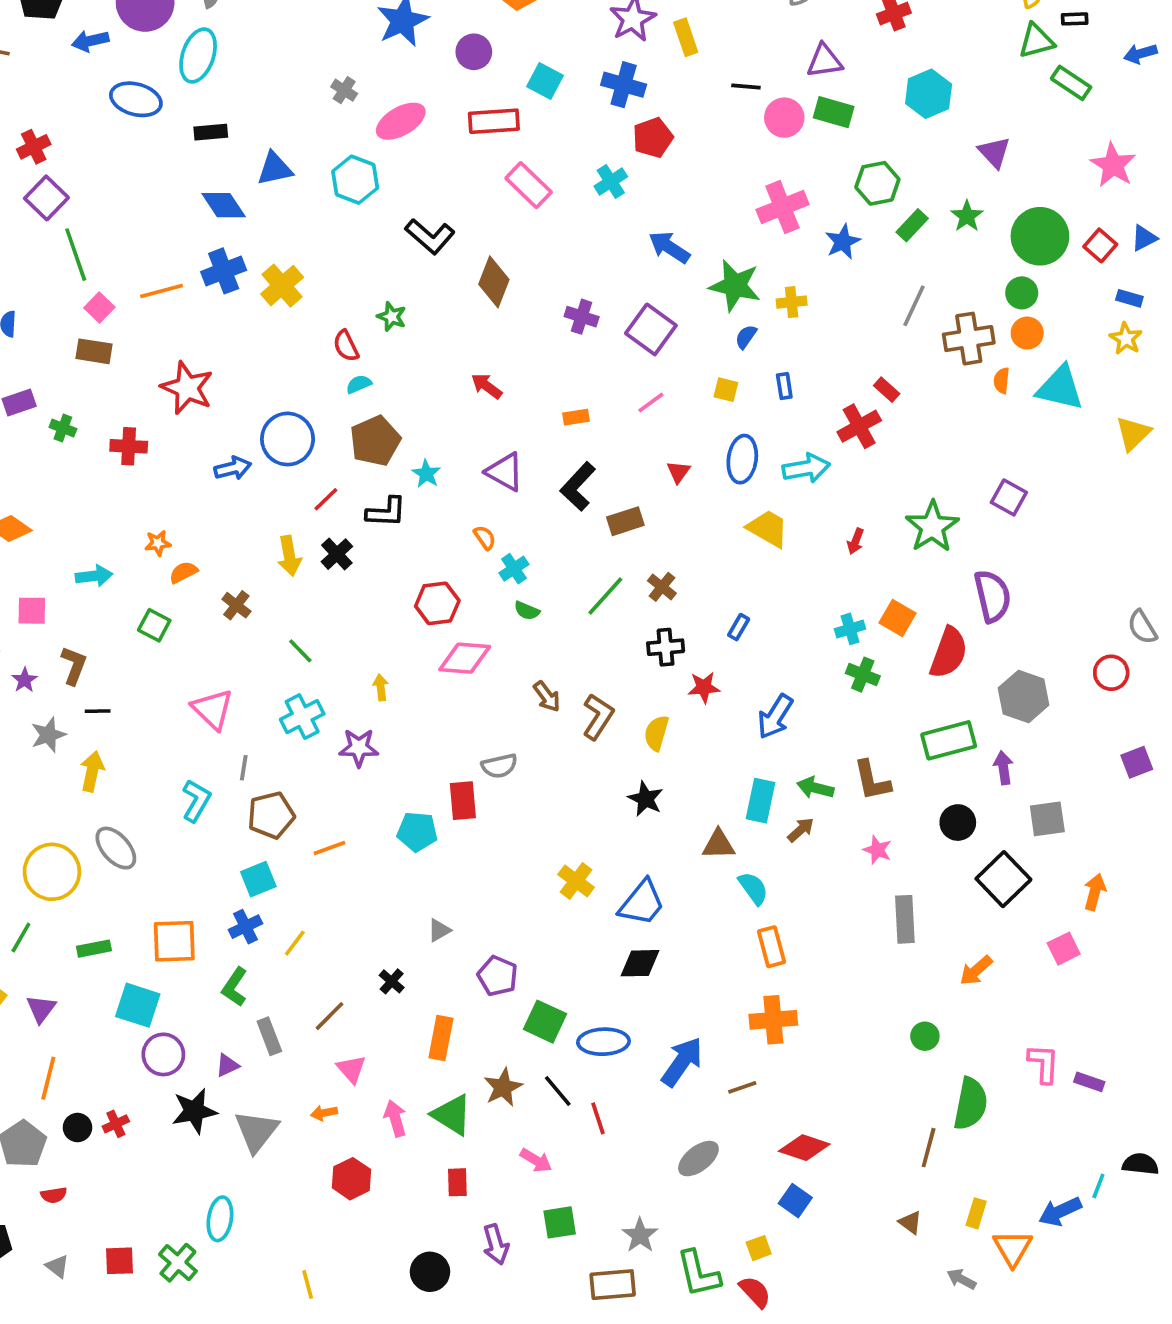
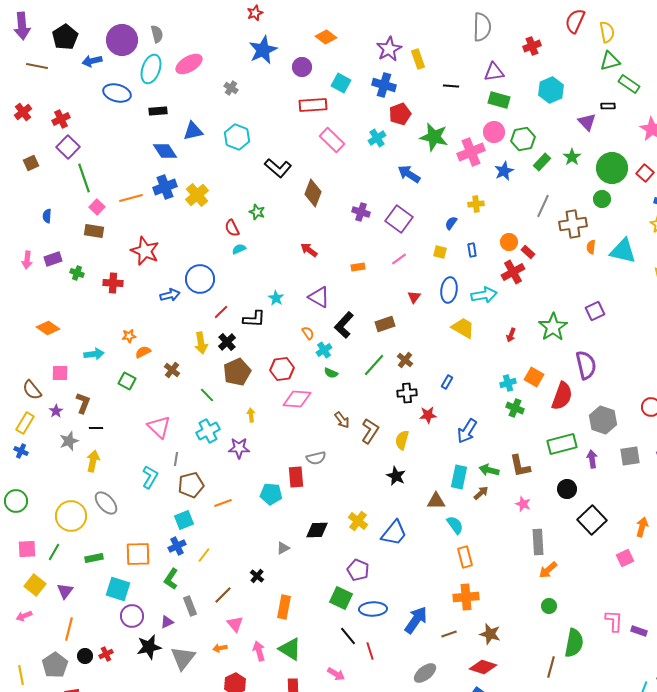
black rectangle: (1075, 19) -> (608, 106), moved
pink circle: (784, 118) -> (494, 132), moved
pink ellipse: (401, 121) -> (189, 64), moved
green star: (735, 286) -> (434, 137), moved
orange circle: (1027, 333) -> (509, 242), moved
brown pentagon: (375, 441) -> (237, 372), moved
black L-shape: (578, 486) -> (344, 325), moved
purple square: (1009, 497) -> (595, 311), turned 36
gray square: (1047, 819) -> (630, 456), moved
black diamond: (640, 963) -> (317, 530), moved
orange arrow: (976, 970) -> (548, 570), moved
purple pentagon: (498, 976) -> (358, 570), moved
brown star: (503, 1087) -> (490, 634), moved, turned -30

